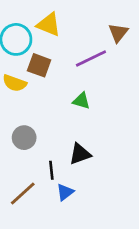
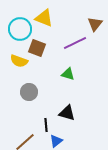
gray circle: (24, 138) -> (29, 92), moved
black triangle: (80, 154) -> (67, 113), turned 36

